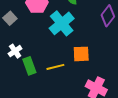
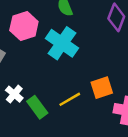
orange square: (81, 54) -> (102, 88), moved

